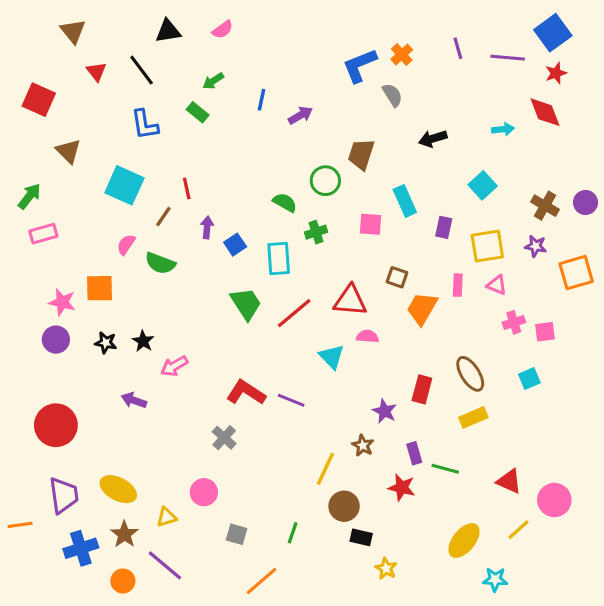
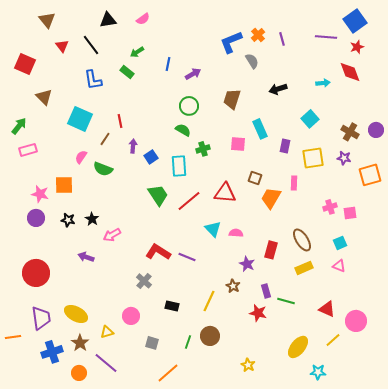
purple line: (458, 48) -> (282, 39), moved
green circle: (325, 181) -> (189, 106), moved
pink triangle: (497, 285) -> (339, 266), moved
pink semicircle: (367, 336) -> (236, 233), moved
brown circle: (344, 506) -> (210, 336), moved
black rectangle: (361, 537) -> (172, 306), moved

